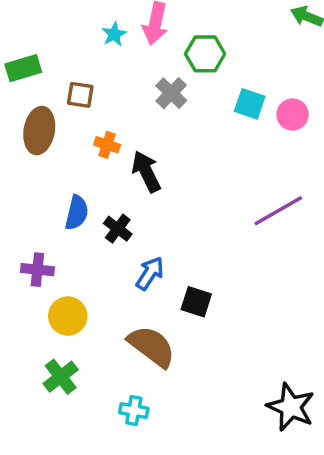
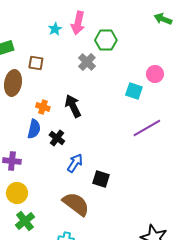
cyan square: (250, 104) -> (134, 91), moved
orange cross: (107, 145) -> (43, 107), moved
yellow circle: (68, 316) -> (17, 193), moved

